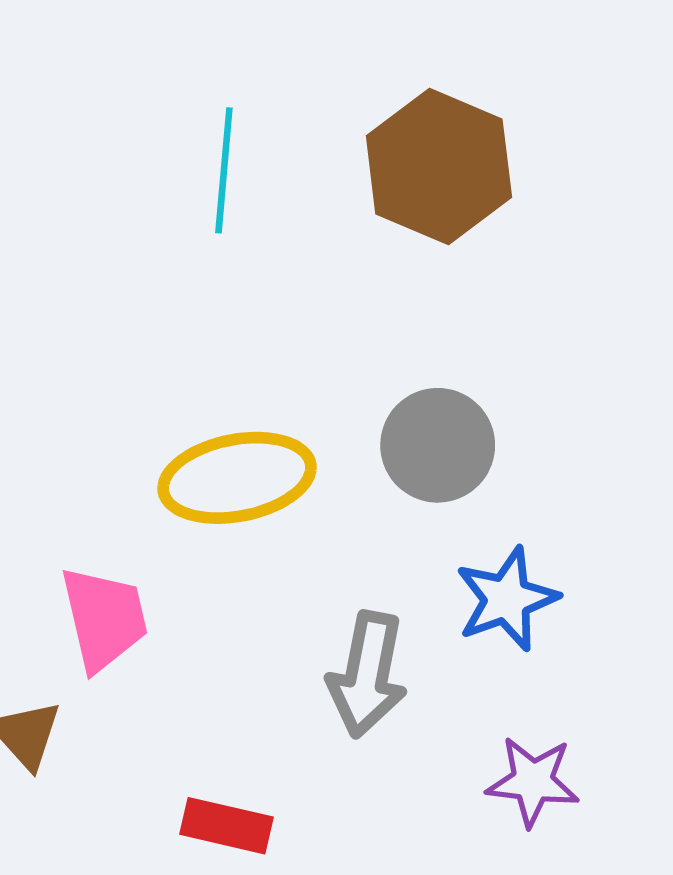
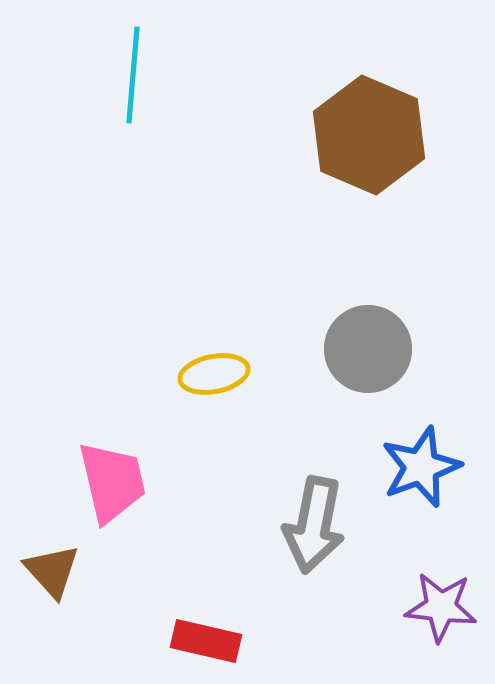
cyan line: (224, 170) -> (133, 75), moved
yellow ellipse: (237, 478) -> (214, 374), size x0.6

